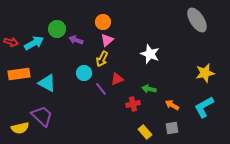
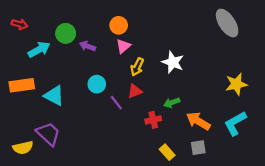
red arrow: (11, 42) -> (19, 24), moved
yellow arrow: (102, 59) -> (137, 67), moved
green arrow: (149, 89) -> (172, 103), turned -32
orange arrow: (172, 105) -> (198, 121), size x1.5

